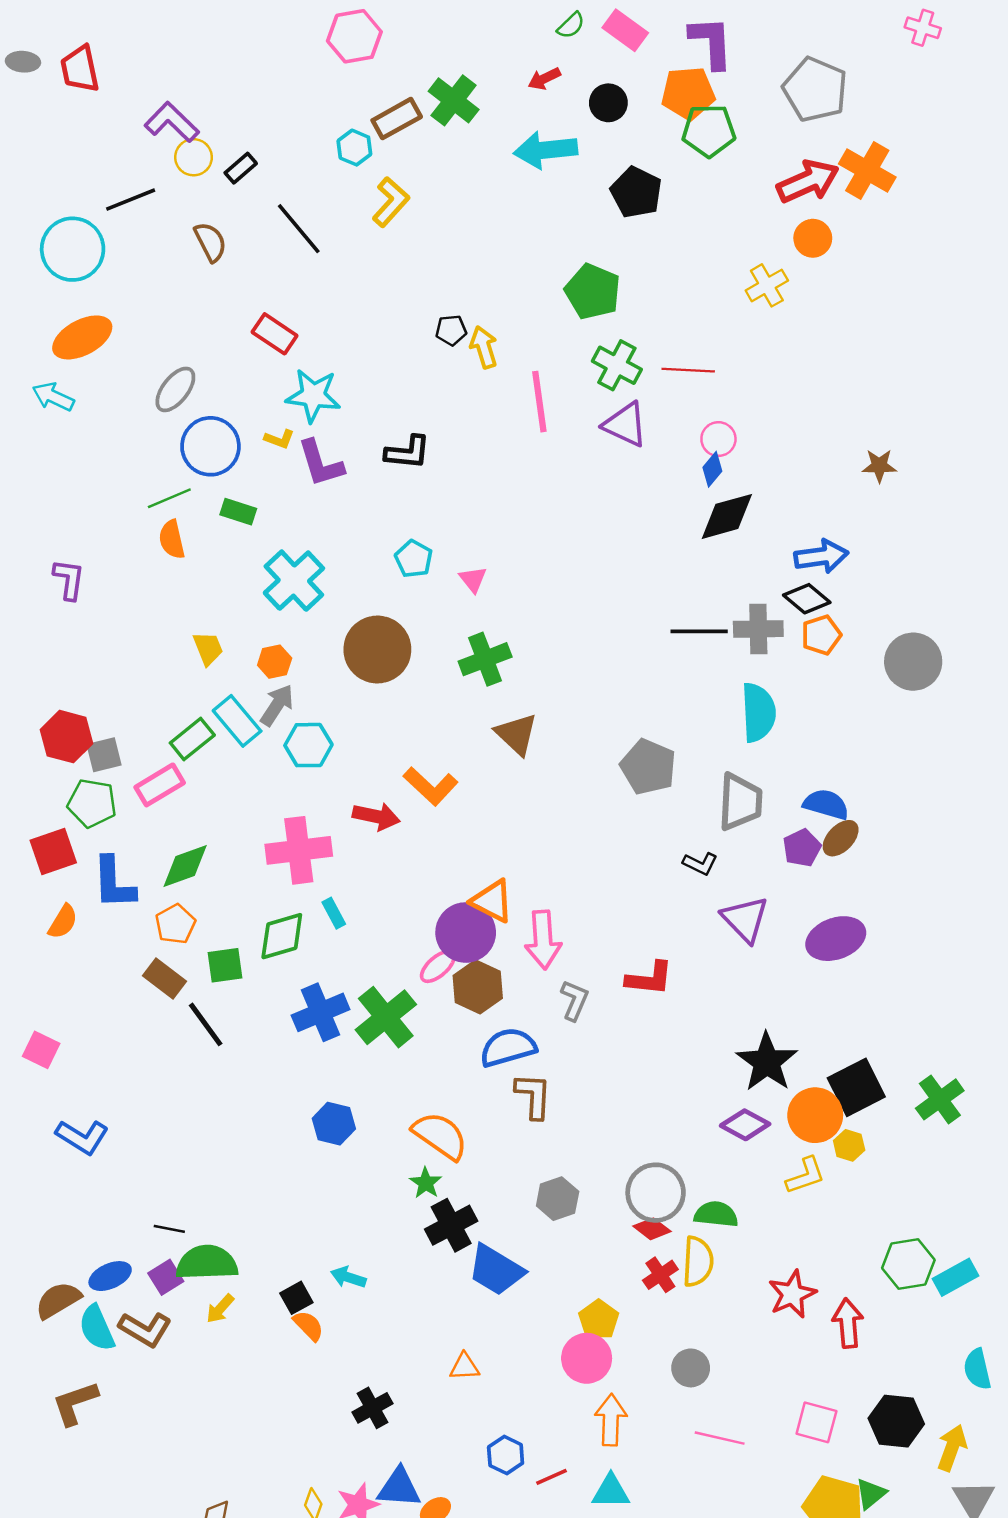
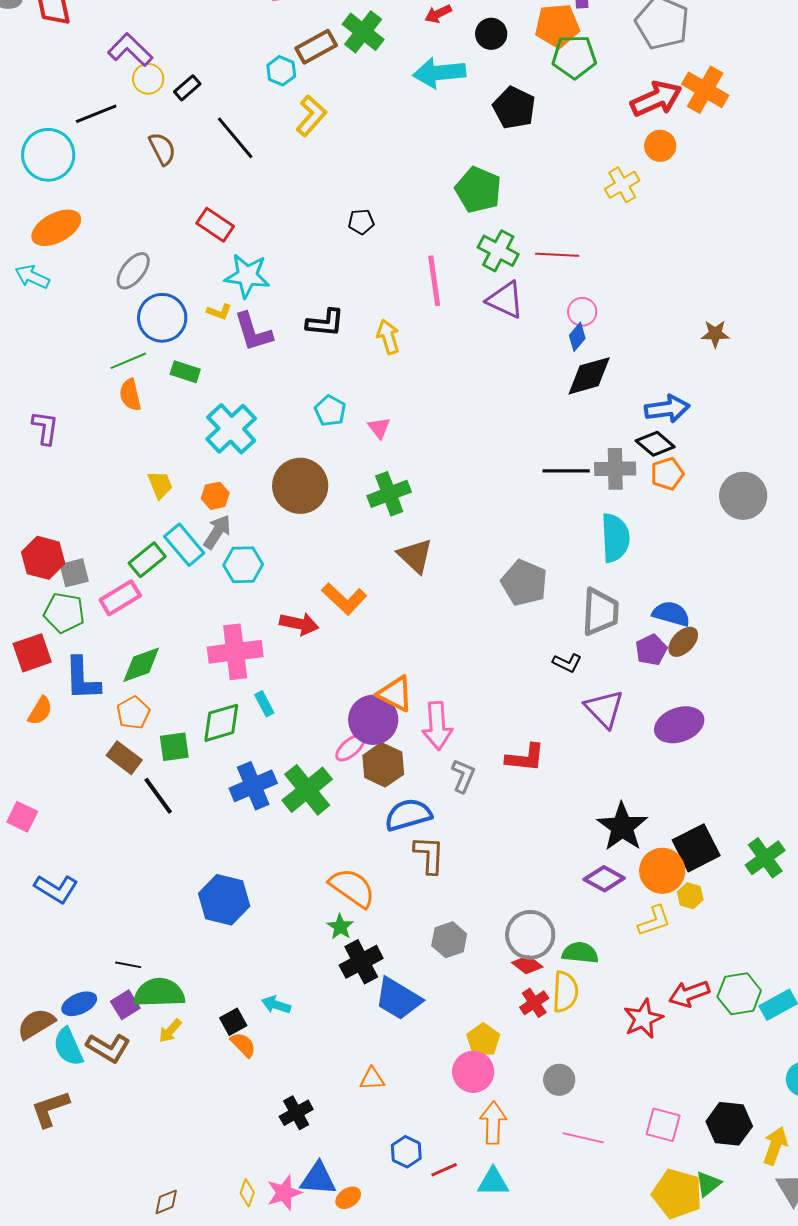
yellow arrow: (484, 347) -> (388, 337), moved
blue hexagon: (334, 1124) -> (224, 900), moved, size x1.4
red arrow: (848, 1323) -> (689, 994), moved, turned -105

